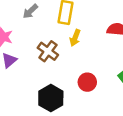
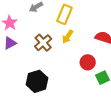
red circle: (87, 82) -> (88, 62), moved

